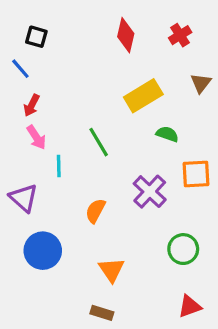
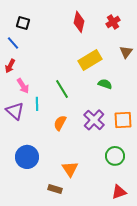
red arrow: (32, 105) -> (10, 66), moved
orange square: (196, 174) -> (123, 120), moved
purple triangle: (24, 198) -> (15, 111), moved
orange semicircle: (95, 211) -> (60, 123), moved
brown rectangle: (102, 313) -> (55, 189), moved

